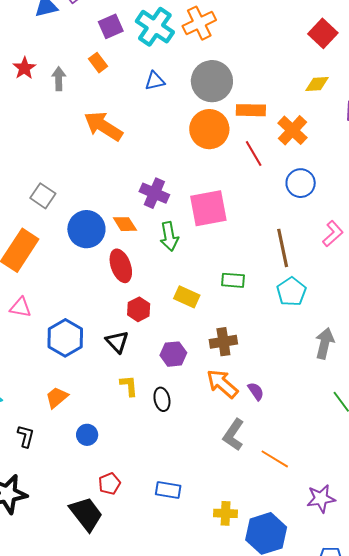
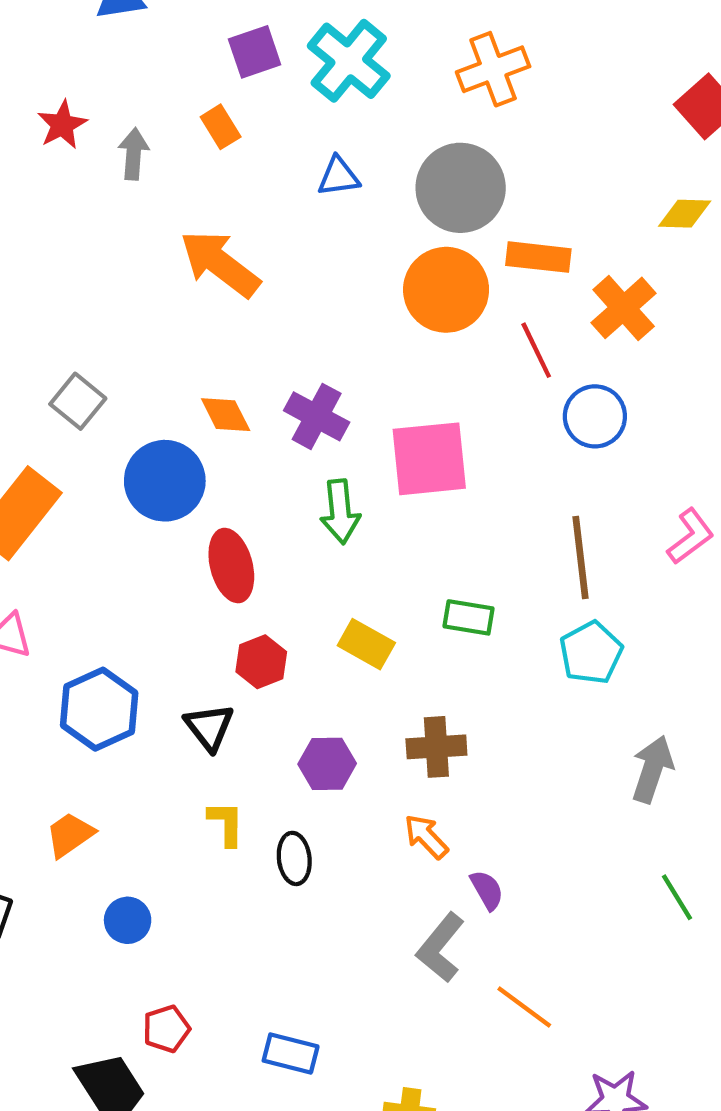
orange cross: (199, 23) -> (493, 69), moved
blue circle: (301, 183) -> (595, 416), moved
orange diamond: (125, 224) -> (226, 415), moved
orange arrow: (222, 384) -> (426, 837), size x0.7
purple semicircle: (256, 391) -> (487, 890), moved

